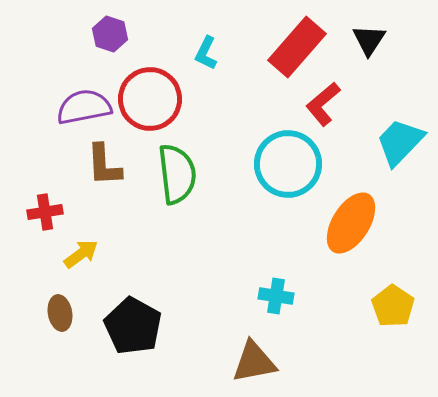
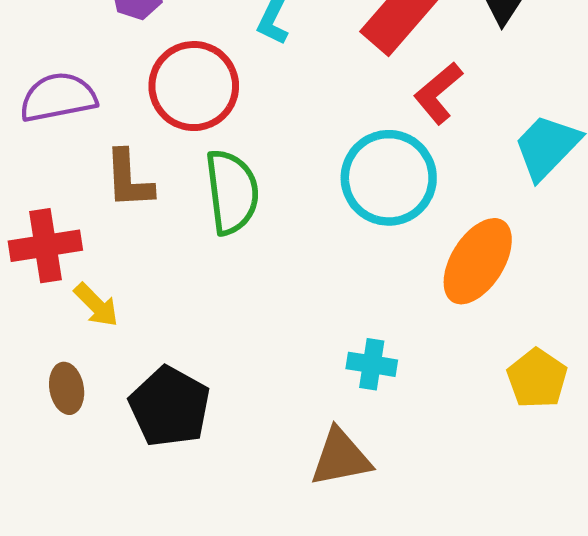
purple semicircle: (84, 107) -> (58, 97), moved
red cross: (45, 212) -> (45, 246), size x1.4
yellow arrow: (81, 254) -> (96, 305), turned 81

